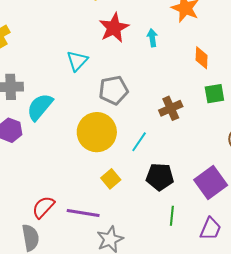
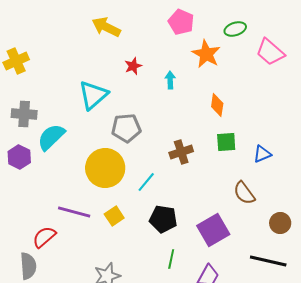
red star: (114, 28) -> (133, 66), size x0.6
cyan triangle: (77, 61) -> (93, 95), size x1.4
purple line: (83, 213) -> (74, 212), moved

